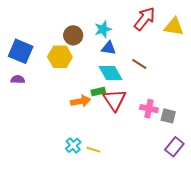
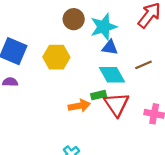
cyan star: (103, 29) -> (104, 27), size x1.4
brown circle: (73, 35) -> (74, 19), moved
brown line: (139, 64) -> (143, 65), turned -56

